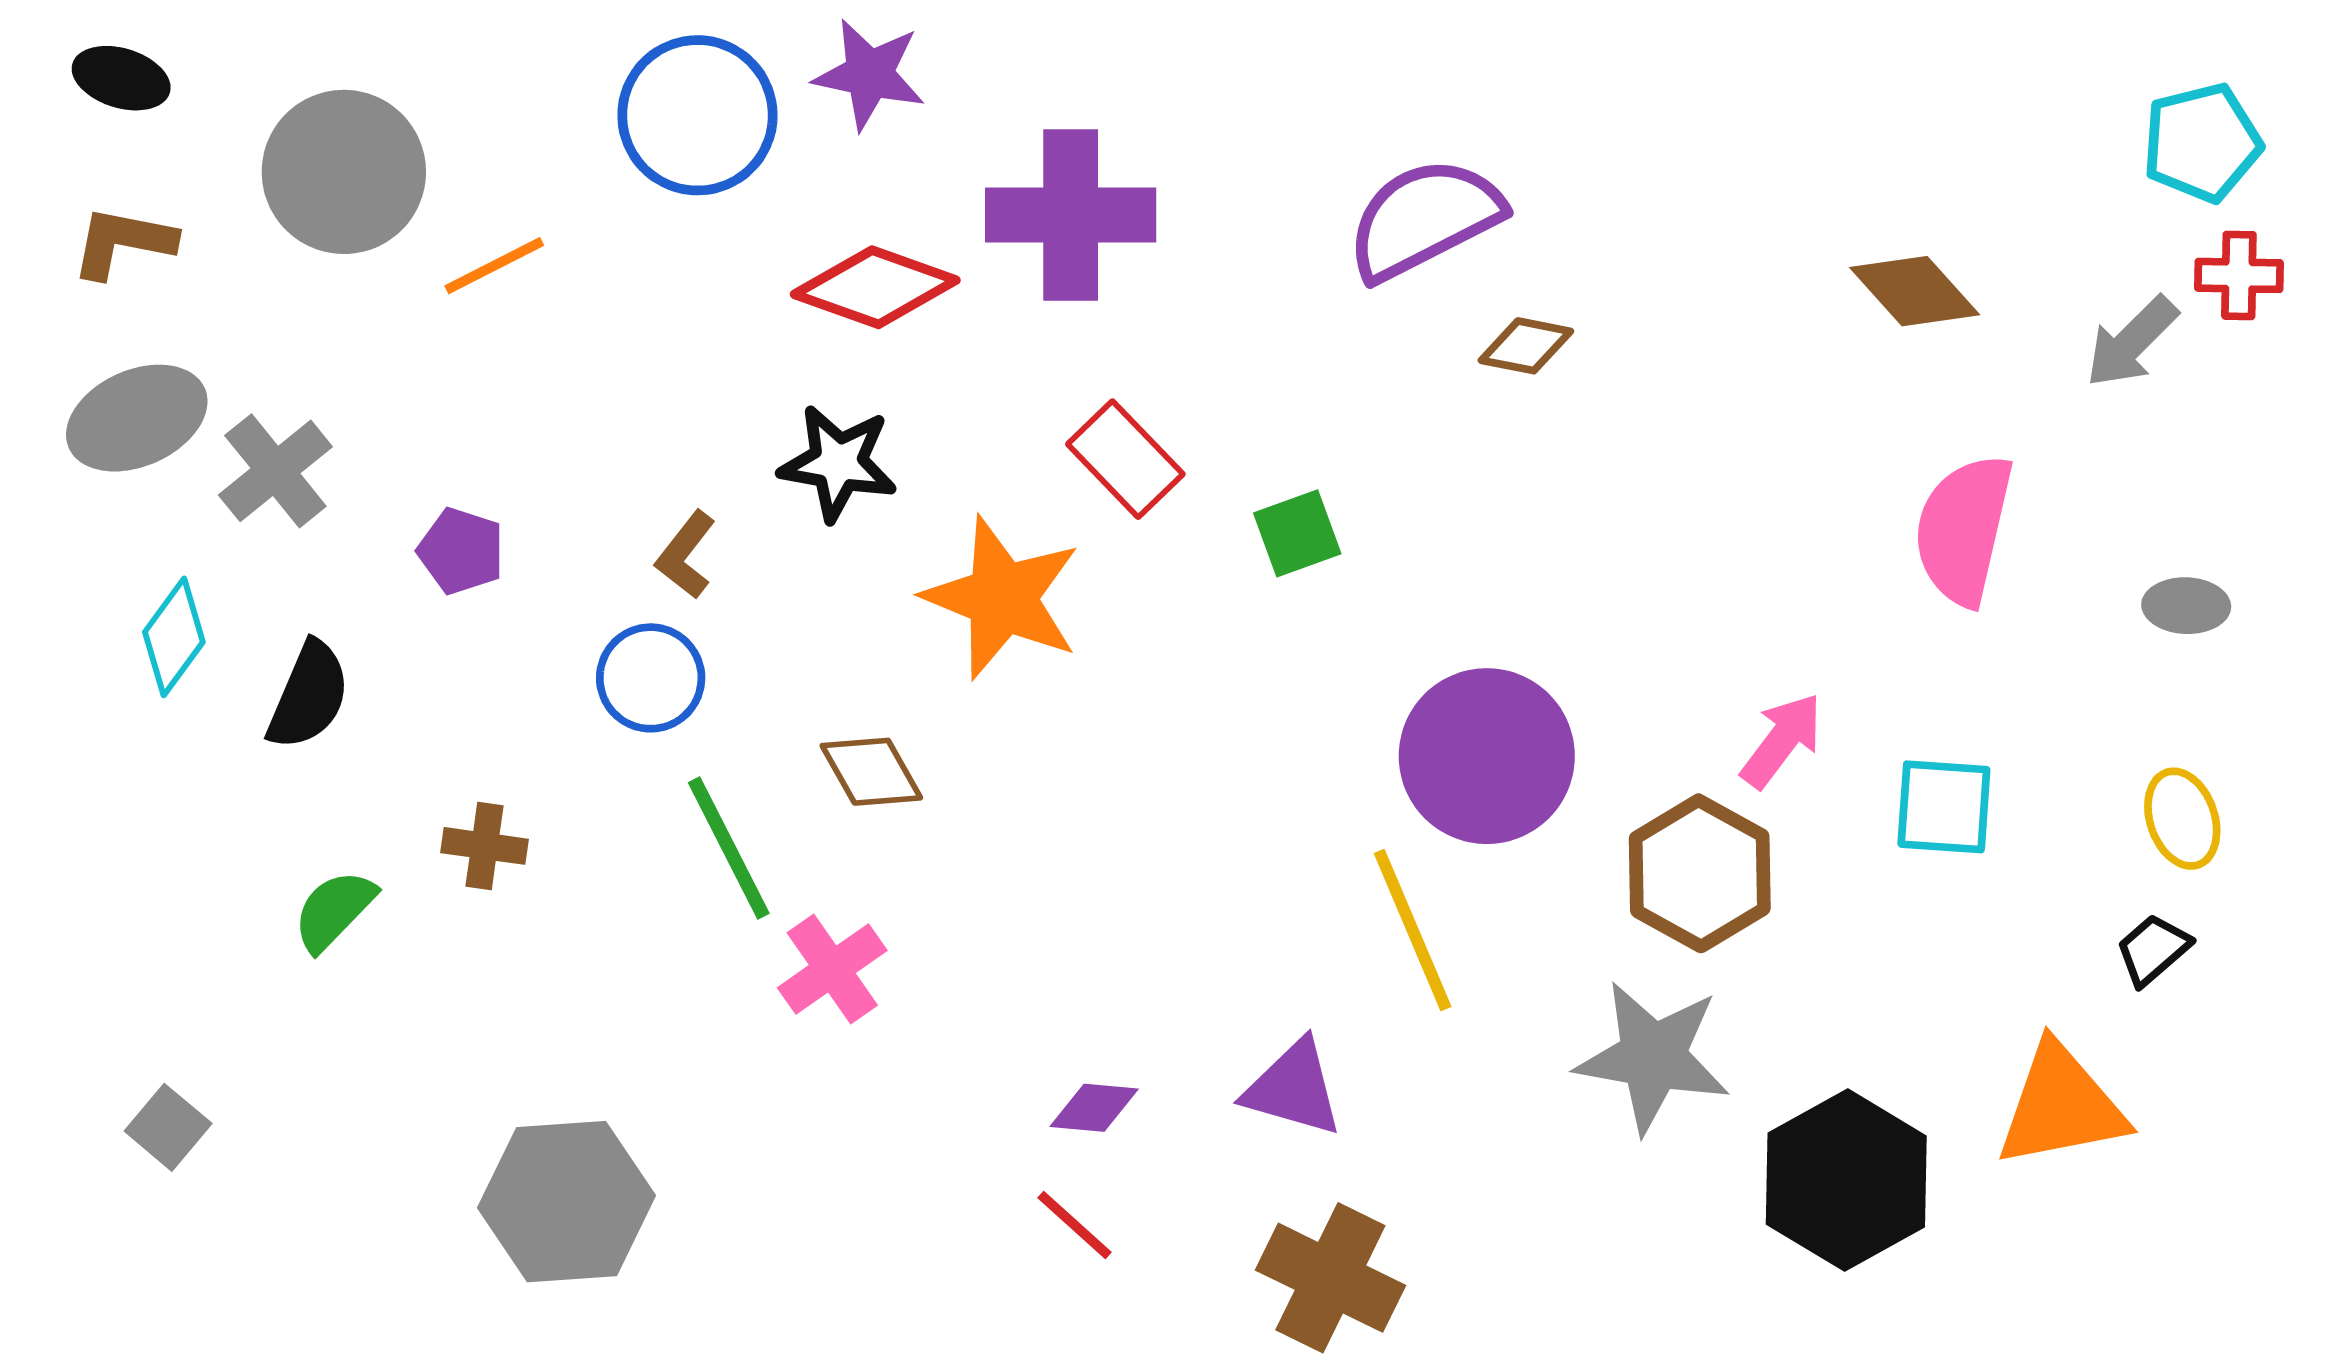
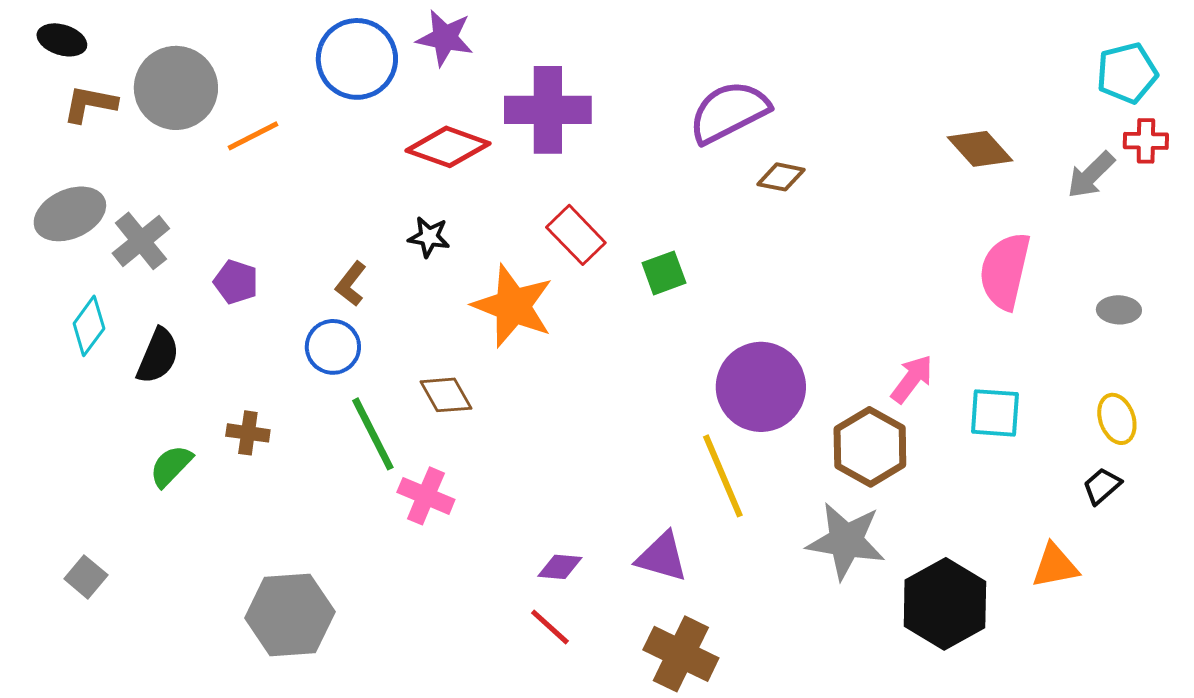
brown L-shape: (123, 242) -> (90, 104), moved
black star: (838, 463) -> (429, 237), size x0.7
pink cross: (832, 969) -> (426, 496), turned -32
orange triangle: (2061, 1106) -> (1055, 566), size x0.7

